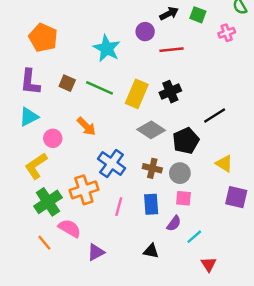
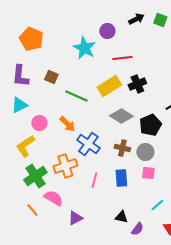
purple circle: (145, 32) -> (107, 31), moved
red line: (171, 50) -> (122, 58), moved
green line: (100, 88) -> (76, 96), moved
yellow rectangle: (137, 94) -> (109, 86), turned 35
orange arrow: (86, 126) -> (67, 124), moved
purple semicircle: (174, 223) -> (137, 229), moved

